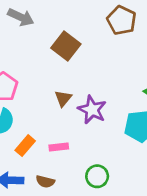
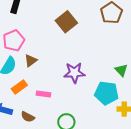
brown triangle: (63, 98) -> (31, 61), moved
purple star: (92, 110) -> (74, 73), turned 30

